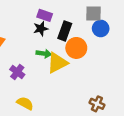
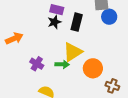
orange circle: (76, 48) -> (93, 68), moved
green arrow: (44, 54) -> (62, 64), moved

